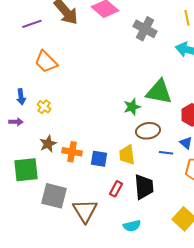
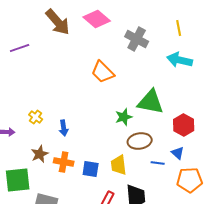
purple line: (32, 24) -> (20, 48), moved
orange trapezoid: (46, 62) -> (103, 72), moved
blue arrow: (21, 97) -> (64, 128), moved

